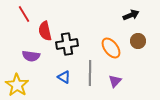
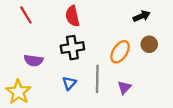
red semicircle: (45, 31) -> (72, 16), moved
orange ellipse: (111, 48) -> (120, 52), turned 70
blue triangle: (64, 77) -> (69, 83), turned 40

